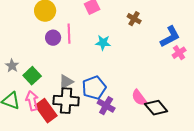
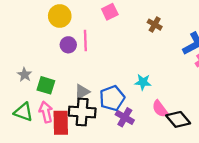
cyan star: (103, 43) -> (143, 82), moved
green square: (32, 76) -> (46, 85), turned -30
red rectangle: (46, 111) -> (61, 123), turned 35

